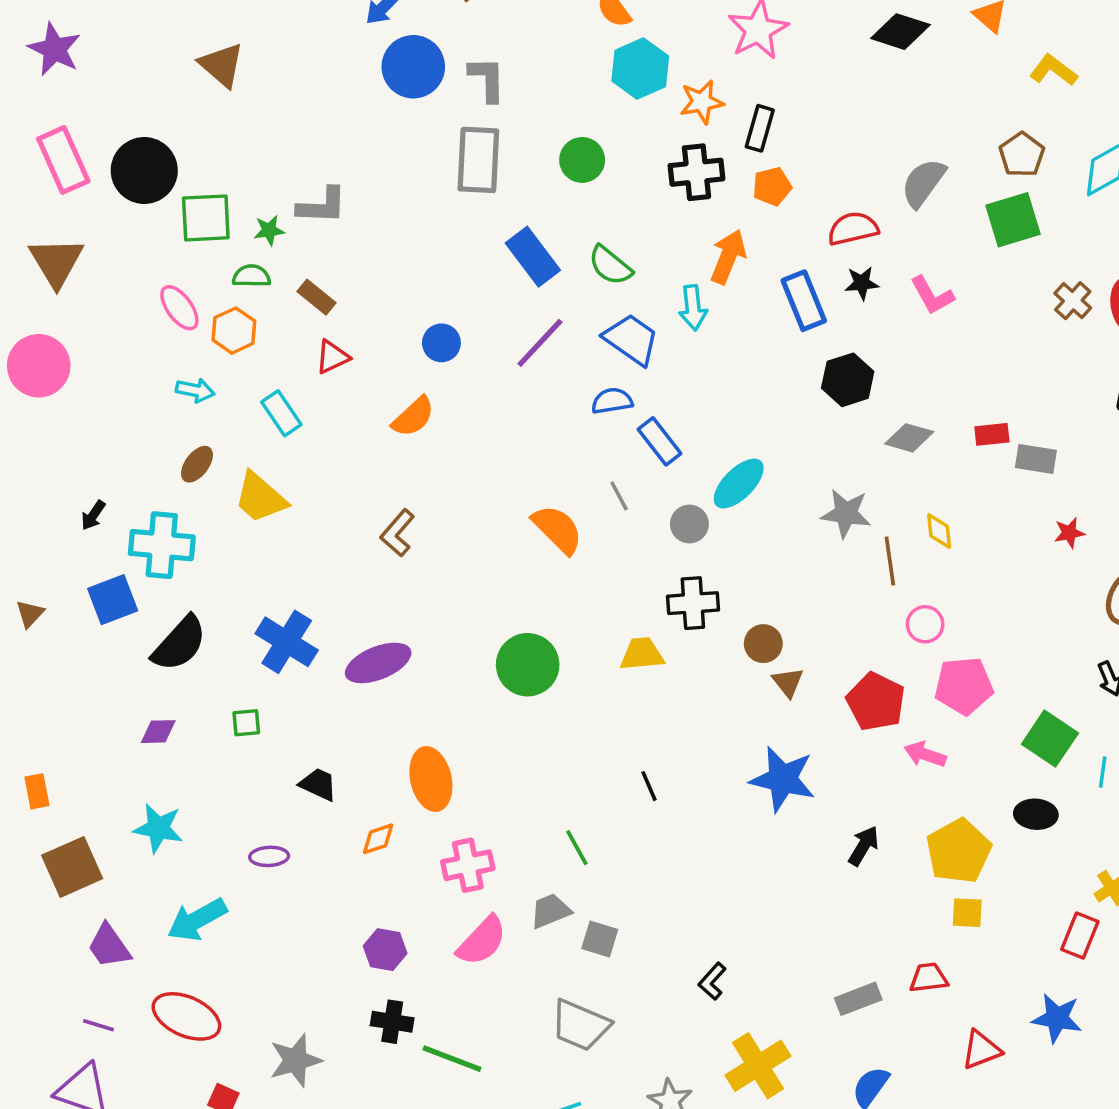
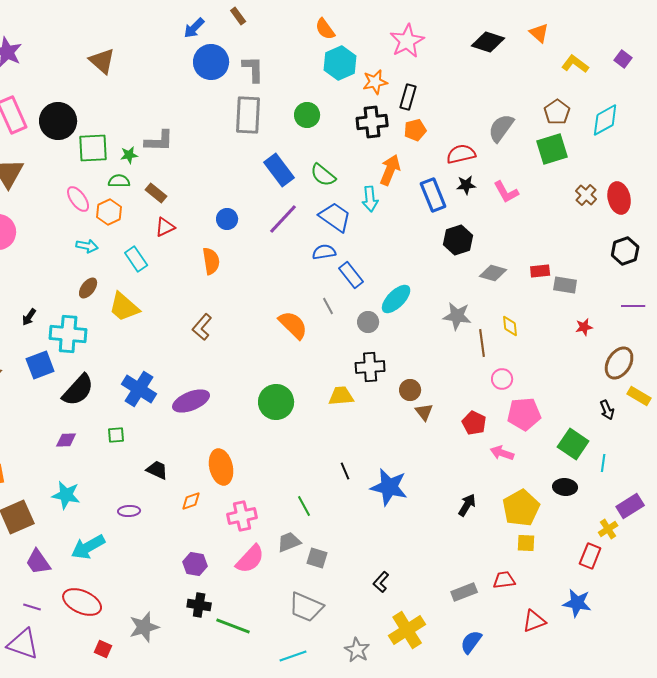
orange semicircle: (413, 417) -> (211, 261), turned -56
red pentagon: (876, 702) -> (474, 423), size x0.7
blue star: (783, 779) -> (389, 487), moved

